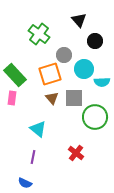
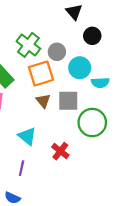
green cross: (39, 34) -> (28, 45), moved
red cross: (76, 153) -> (60, 151), moved

